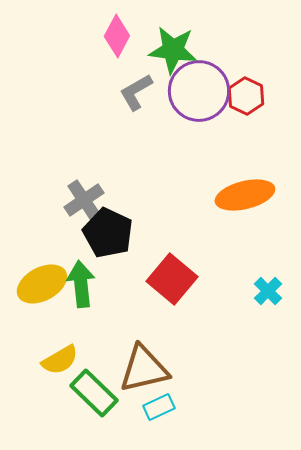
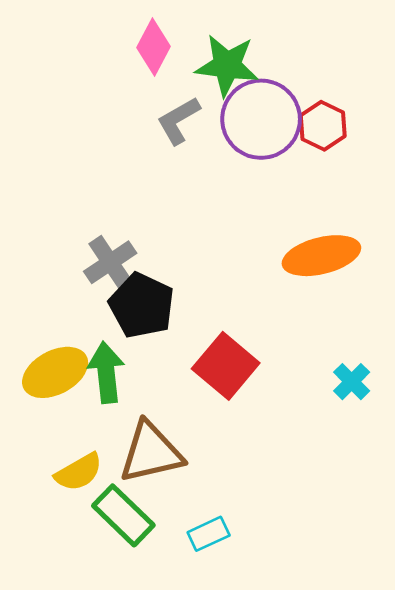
brown triangle: (144, 369) -> (151, 452), moved

